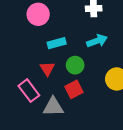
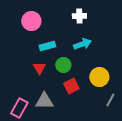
red square: (74, 89) -> (71, 86), moved
pink rectangle: (29, 91) -> (19, 108), moved, turned 66

